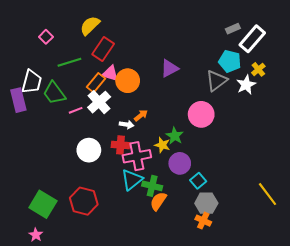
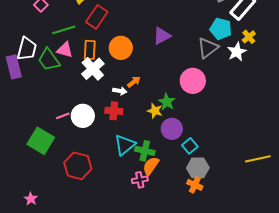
pink triangle: (110, 74) -> (65, 50), moved
orange rectangle: (96, 83) -> (90, 50), turned -36
pink line: (76, 110) -> (63, 116), moved
pink cross: (137, 156) -> (140, 180), moved, size x0.6
yellow line: (268, 194) -> (258, 159), turned -65
green square: (43, 204) -> (41, 141), moved

